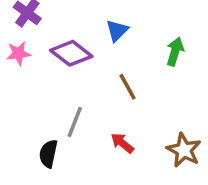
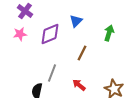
purple diamond: (71, 53) -> (50, 34), turned -60
brown line: (128, 87) -> (82, 53), turned 56

